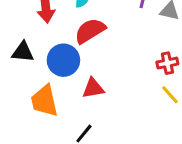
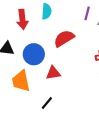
red semicircle: (90, 31) -> (64, 38), moved

